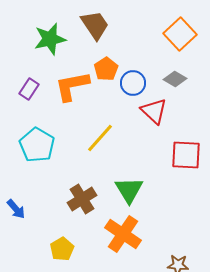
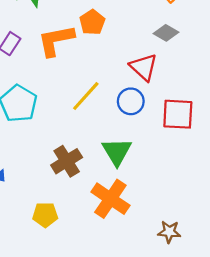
blue circle: (133, 83) -> (131, 101), moved
yellow pentagon: (62, 249) -> (45, 215), turned 30

